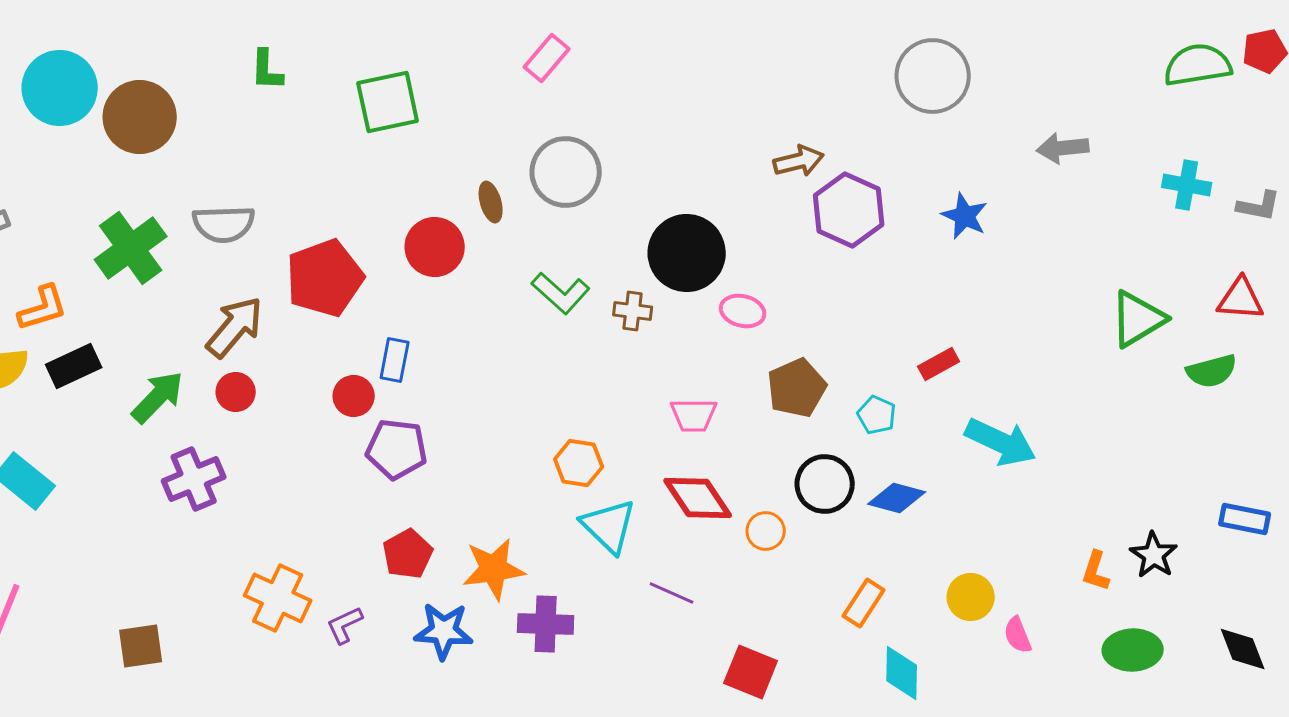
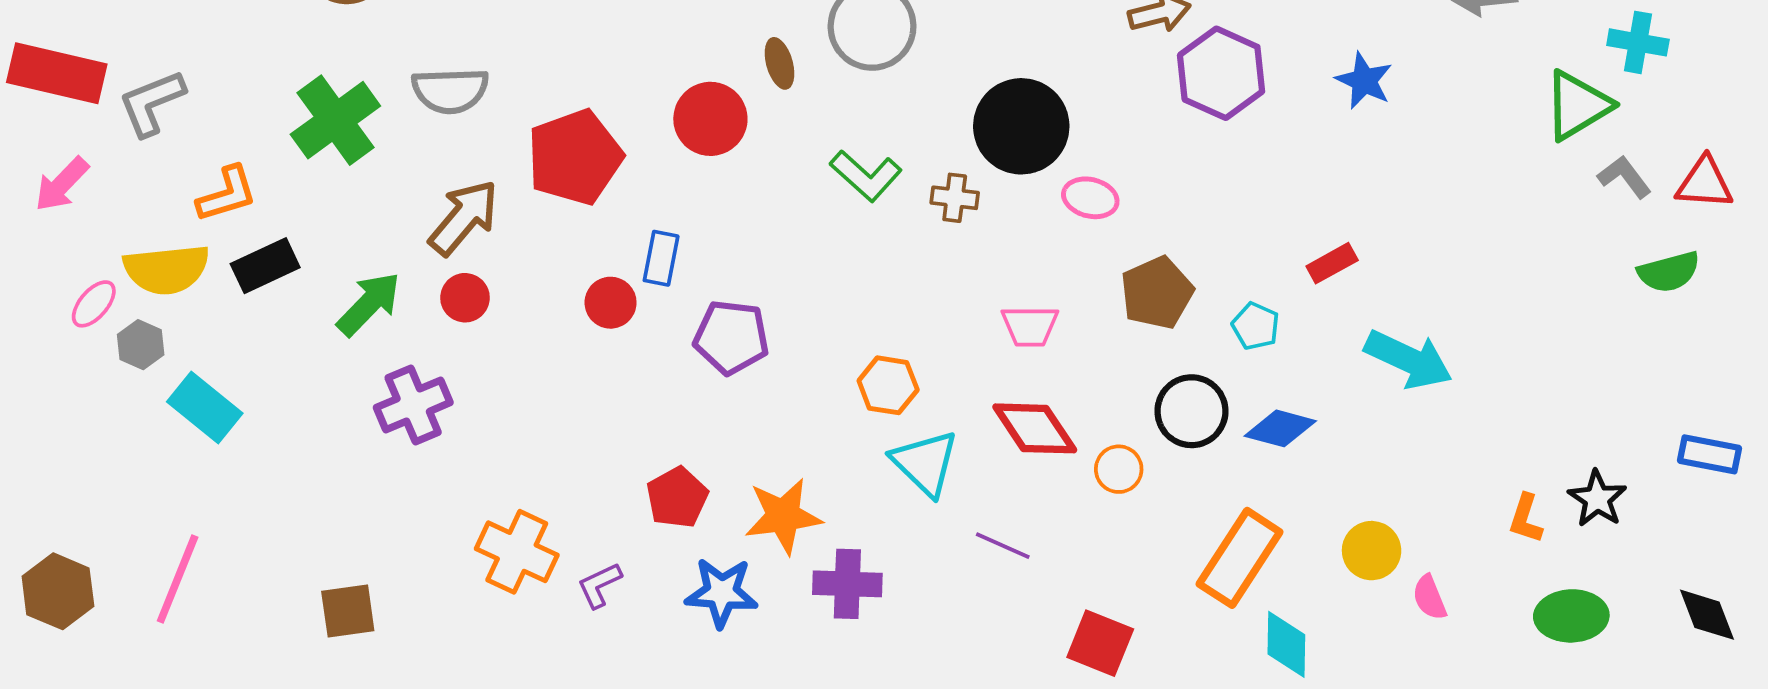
gray L-shape: (1259, 206) -> (1624, 177), moved, turned -138
green triangle: (1138, 319) -> (1578, 105), moved
purple pentagon: (397, 449) -> (731, 337), moved
orange rectangle: (864, 603) -> (1240, 558), size x1.6

